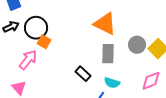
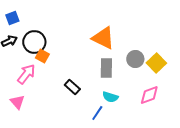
black rectangle: (83, 74) -> (72, 87), moved

